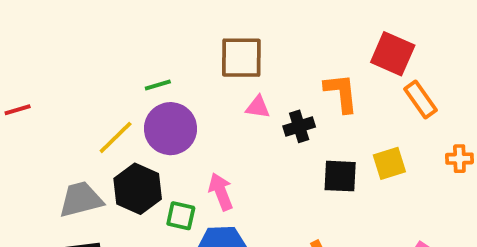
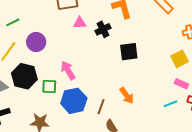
green line: (158, 85) -> (13, 22), moved
purple circle: (171, 129) -> (36, 42), size x0.7
yellow square: (389, 163) -> (180, 59), moved

